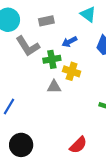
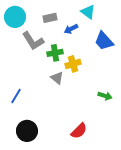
blue arrow: (69, 42) -> (71, 29), moved
yellow cross: (72, 71) -> (73, 64), turned -35
gray triangle: (54, 87) -> (57, 78), turned 40

